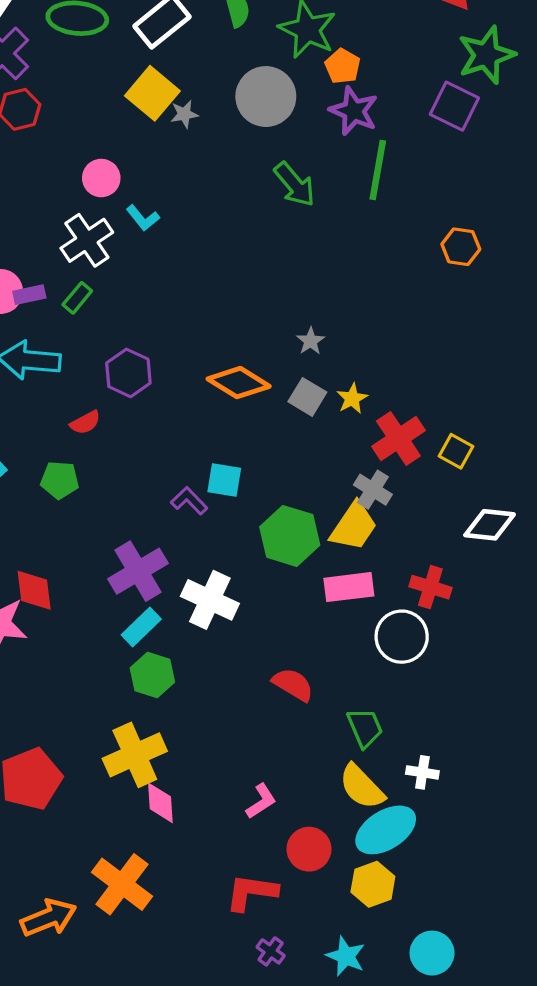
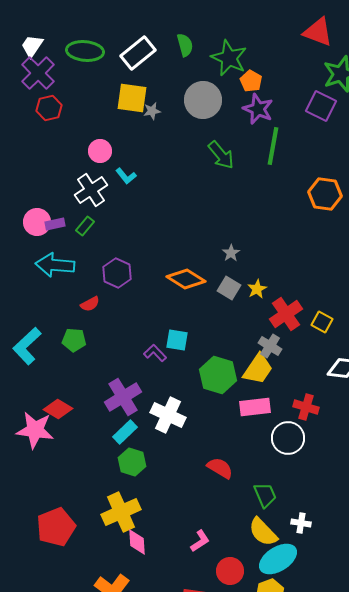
yellow square: (152, 93) -> (132, 98), turned -32
orange hexagon: (461, 247) -> (325, 194), size x1.4
red diamond: (34, 590) -> (58, 409), turned -52

